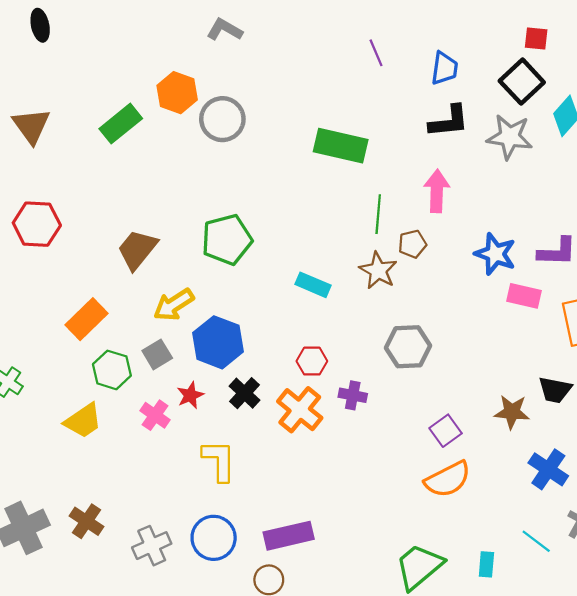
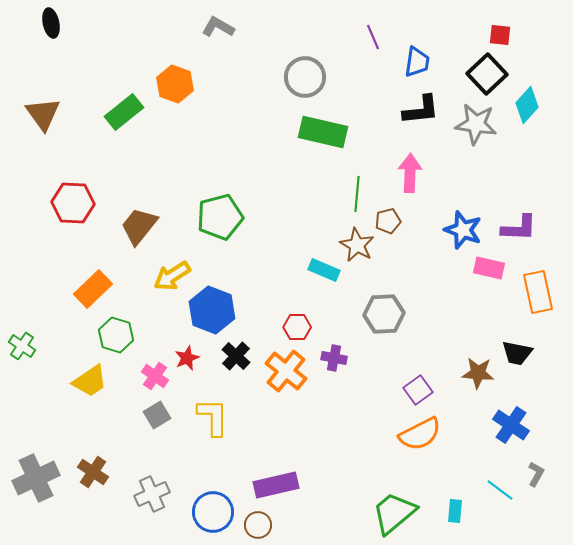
purple line: (376, 53) -> (373, 37), moved
gray circle: (222, 119) -> (305, 77), moved
red hexagon: (37, 224) -> (73, 203), moved
cyan rectangle: (313, 285) -> (324, 270), moved
gray square: (157, 354) -> (157, 415), moved
blue circle: (214, 538) -> (213, 512), moved

